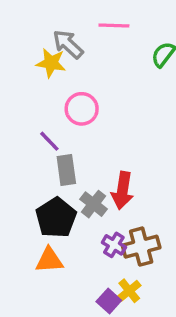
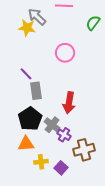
pink circle: (82, 109) -> (65, 53), moved
gray cross: (94, 204) -> (52, 125), moved
brown cross: (141, 247) -> (84, 150), moved
yellow cross: (129, 291) -> (41, 162), moved, turned 32

